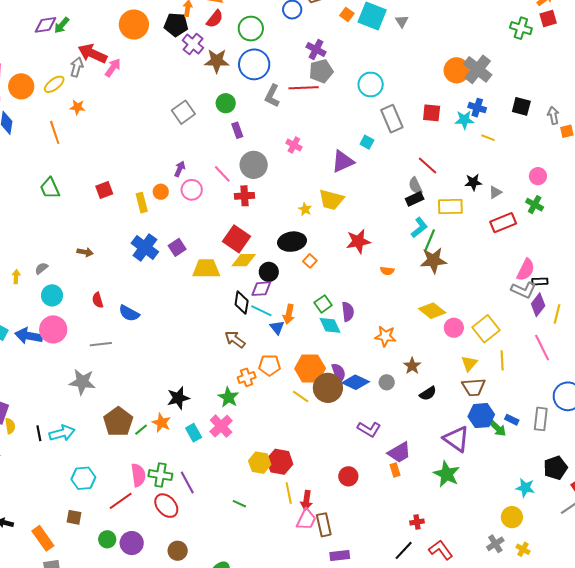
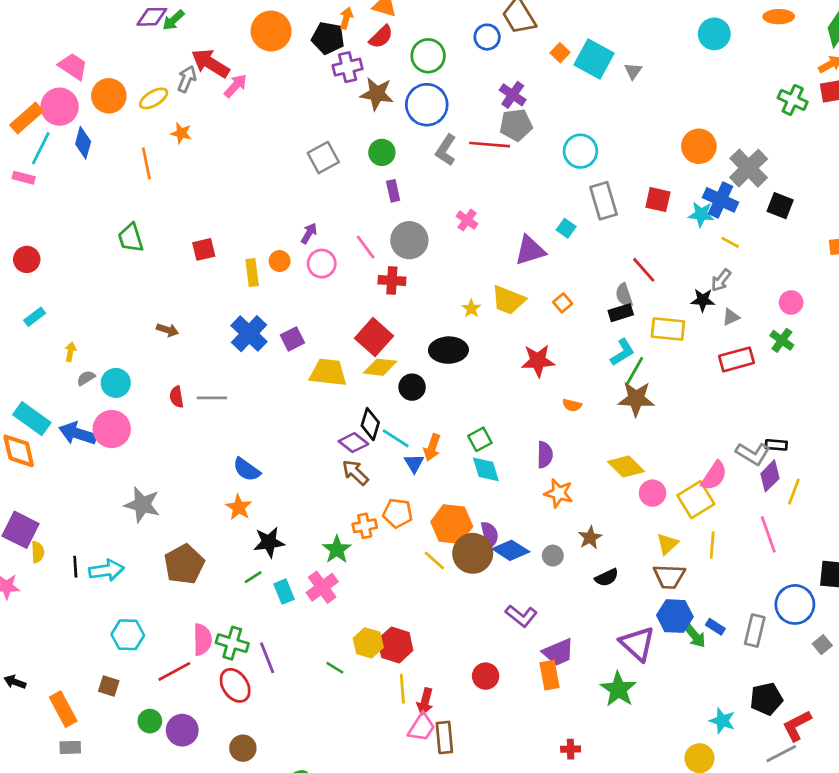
purple cross: (193, 44) -> (348, 67), turned 30
gray cross: (478, 69) -> (749, 168), moved
blue cross: (477, 108) -> (721, 200), size x1.4
gray arrow: (553, 115) -> (721, 280), moved, turned -138
orange square: (310, 261) -> (563, 303), moved
gray semicircle: (41, 268) -> (86, 378), moved
pink semicircle: (526, 270) -> (714, 476), moved
purple diamond: (261, 289) -> (353, 443), moved, turned 35
purple semicircle: (348, 312) -> (545, 455), moved
blue semicircle: (129, 313) -> (247, 470), moved
gray line: (101, 344) -> (212, 398), moved
orange star: (161, 423) -> (239, 507), moved
green line: (141, 430) -> (253, 577), moved
orange rectangle: (395, 470) -> (550, 675), size x1.5
green line: (239, 504) -> (335, 668), moved

